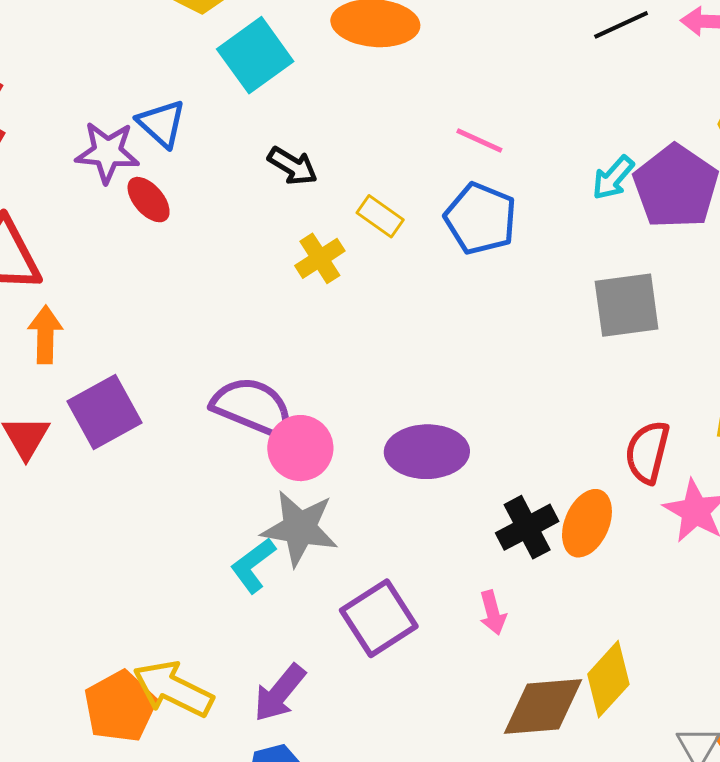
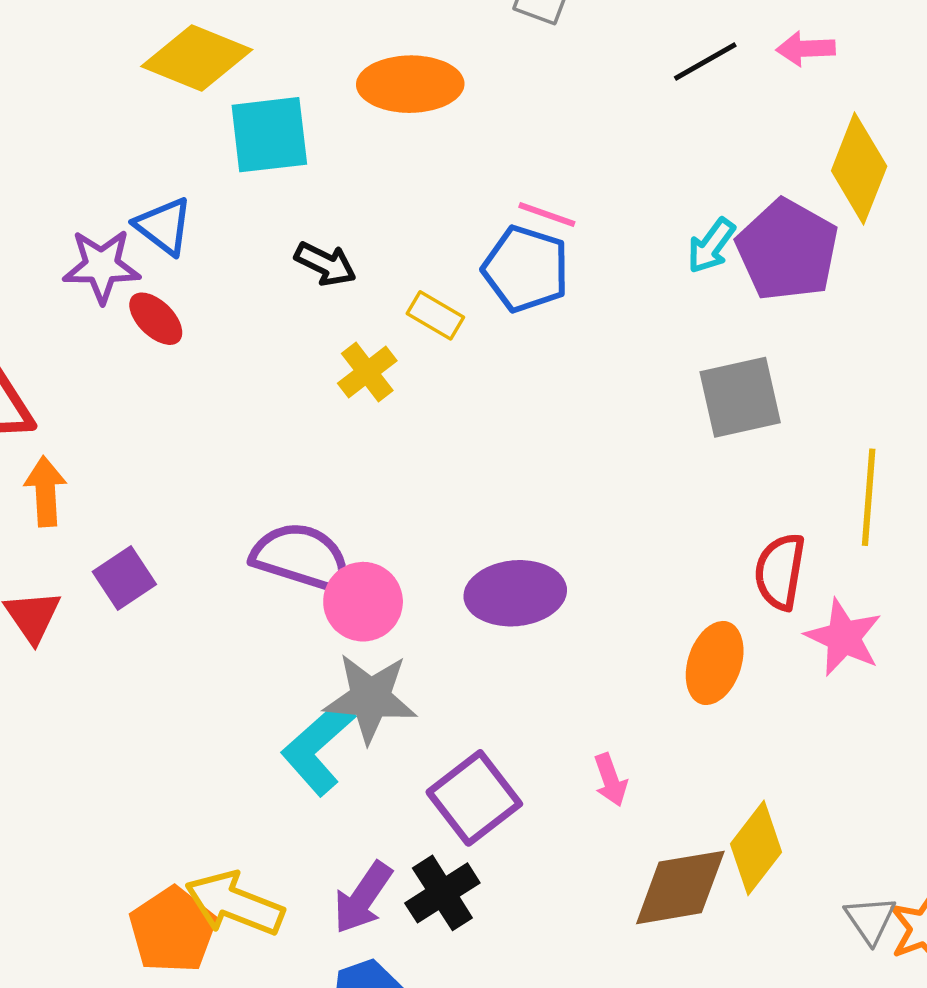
cyan square: (255, 55) -> (269, 135), turned 34
blue pentagon: (481, 219) -> (526, 269), moved
purple square: (105, 412) -> (124, 578), size x0.7
black cross: (527, 527) -> (442, 893), moved
cyan L-shape: (253, 565) -> (318, 747), size x1.4

